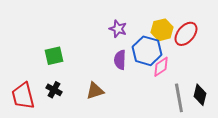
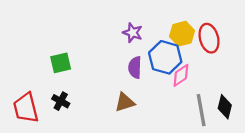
red ellipse: (186, 34) -> (209, 38), turned -55
brown triangle: (95, 91) -> (125, 102), moved

